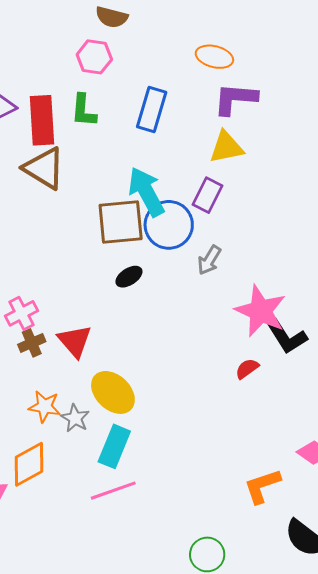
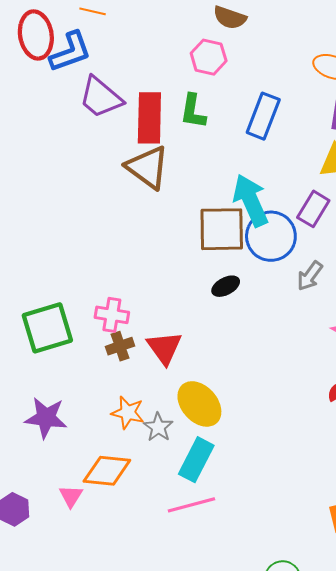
pink cross: (21, 313) -> (112, 315), turned 32
orange diamond: (29, 464) -> (107, 471), turned 30

